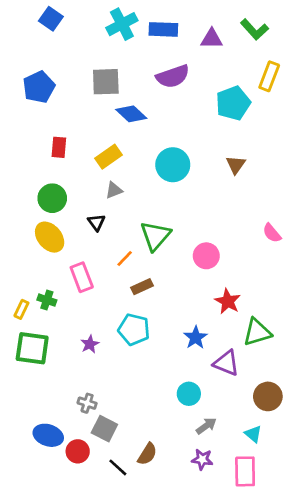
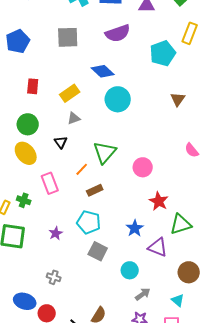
blue diamond: (131, 114) -> (103, 71), moved
brown triangle: (236, 165) -> (178, 99), moved
gray square: (104, 429) -> (98, 251), moved

